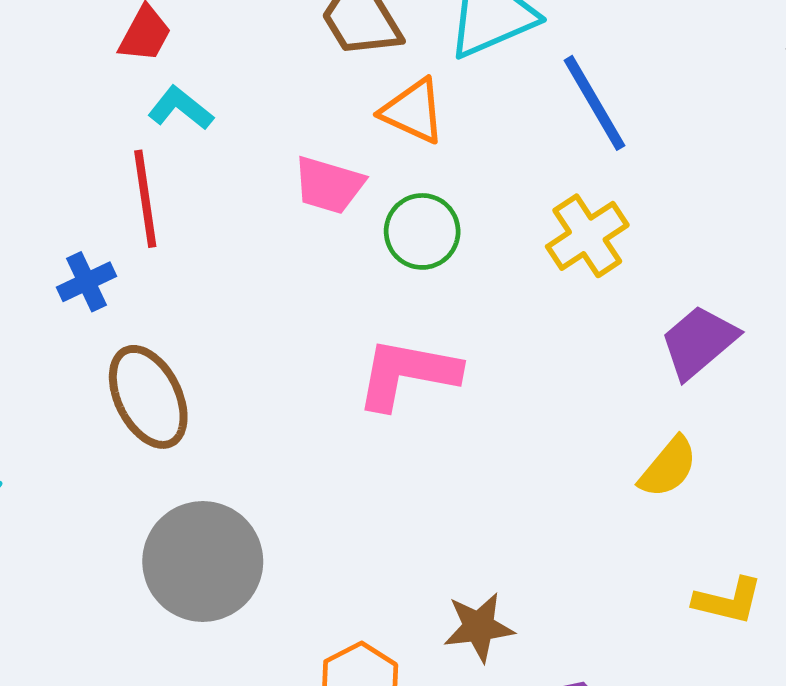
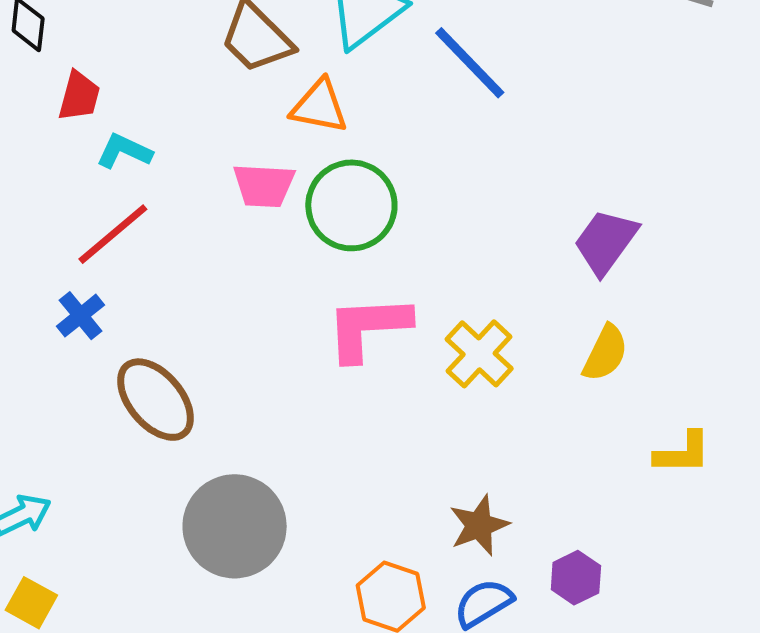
red line: (145, 199) -> (113, 234), turned 72
green circle: (422, 231) -> (351, 205), size x1.4
yellow cross: (587, 236) -> (479, 354), moved

